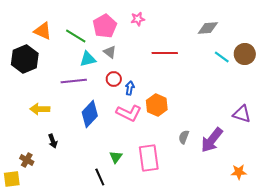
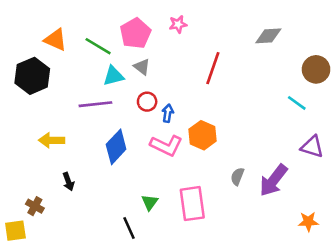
red line: (165, 53) -> (213, 68), turned -70
cyan line: (222, 57) -> (297, 103), moved

